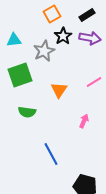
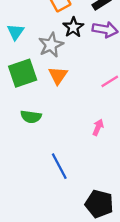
cyan triangle: (14, 40) -> (16, 32), turned -49
orange triangle: (59, 90) -> (58, 75), moved

